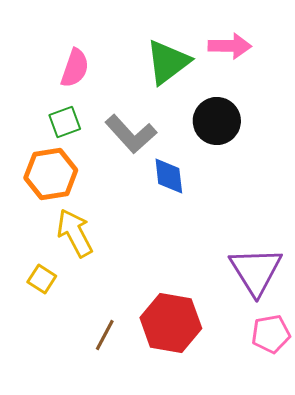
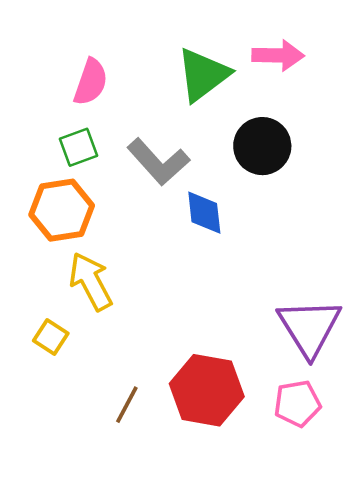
pink pentagon: (271, 334) -> (297, 403), moved

